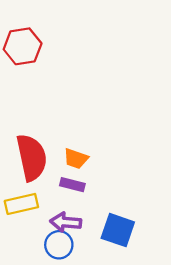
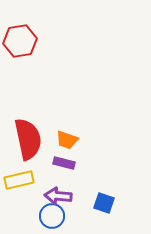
blue square: (118, 230) -> (104, 203), size x0.7

